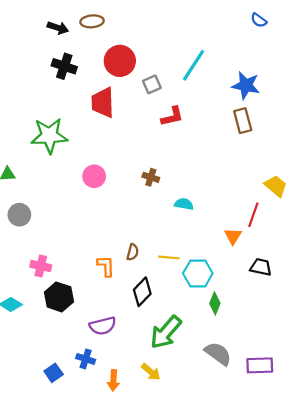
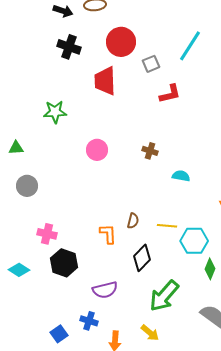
green star: (49, 136) -> (55, 112), size x0.7

